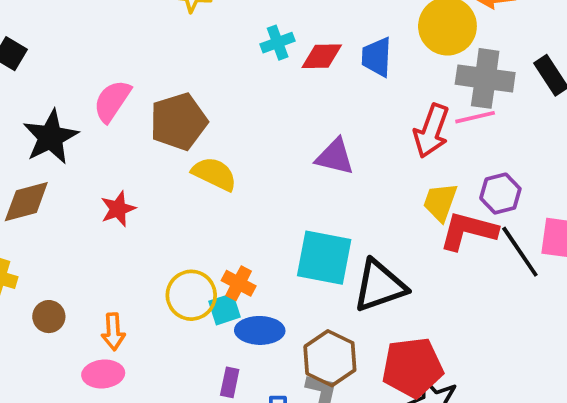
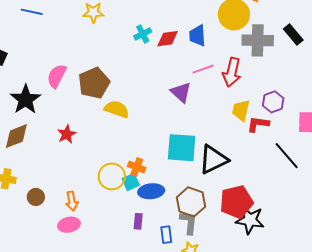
pink line: (475, 117) -> (203, 69), moved
purple triangle: (335, 157) -> (181, 92), turned 35
red L-shape: (468, 231) -> (258, 124), size x0.7
black line: (520, 252) -> (287, 156), moved

